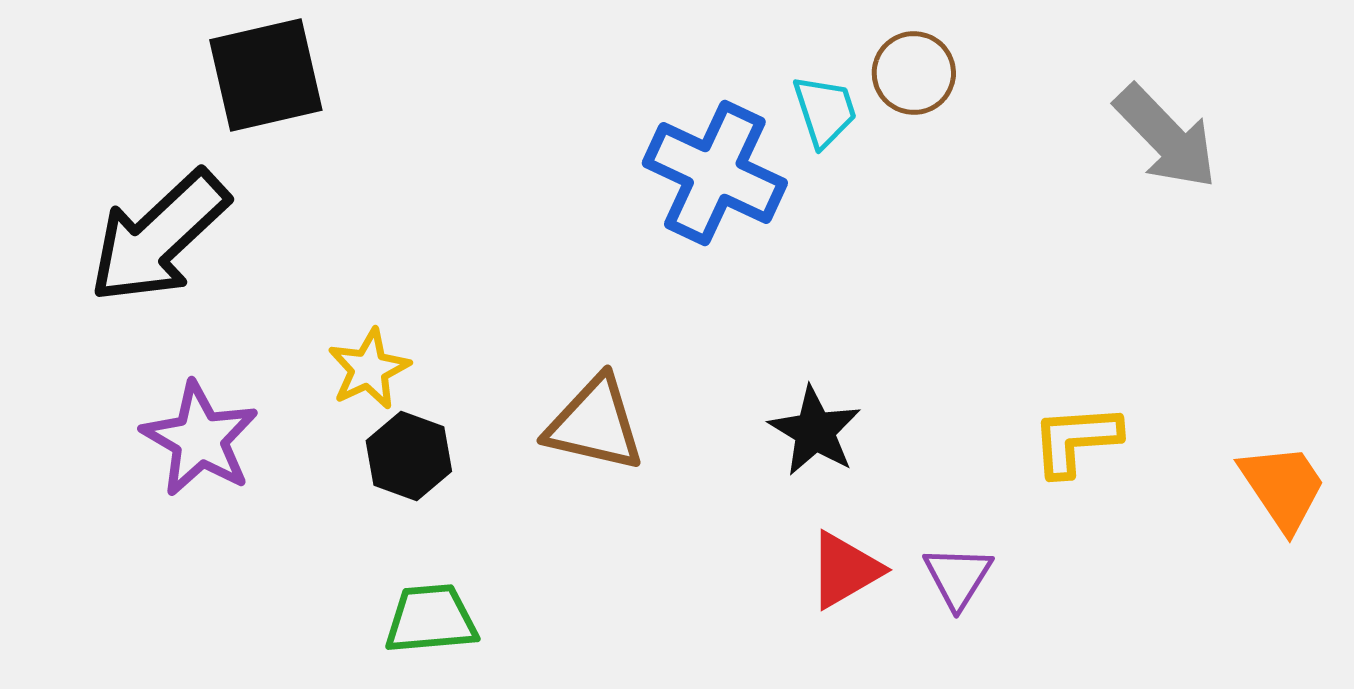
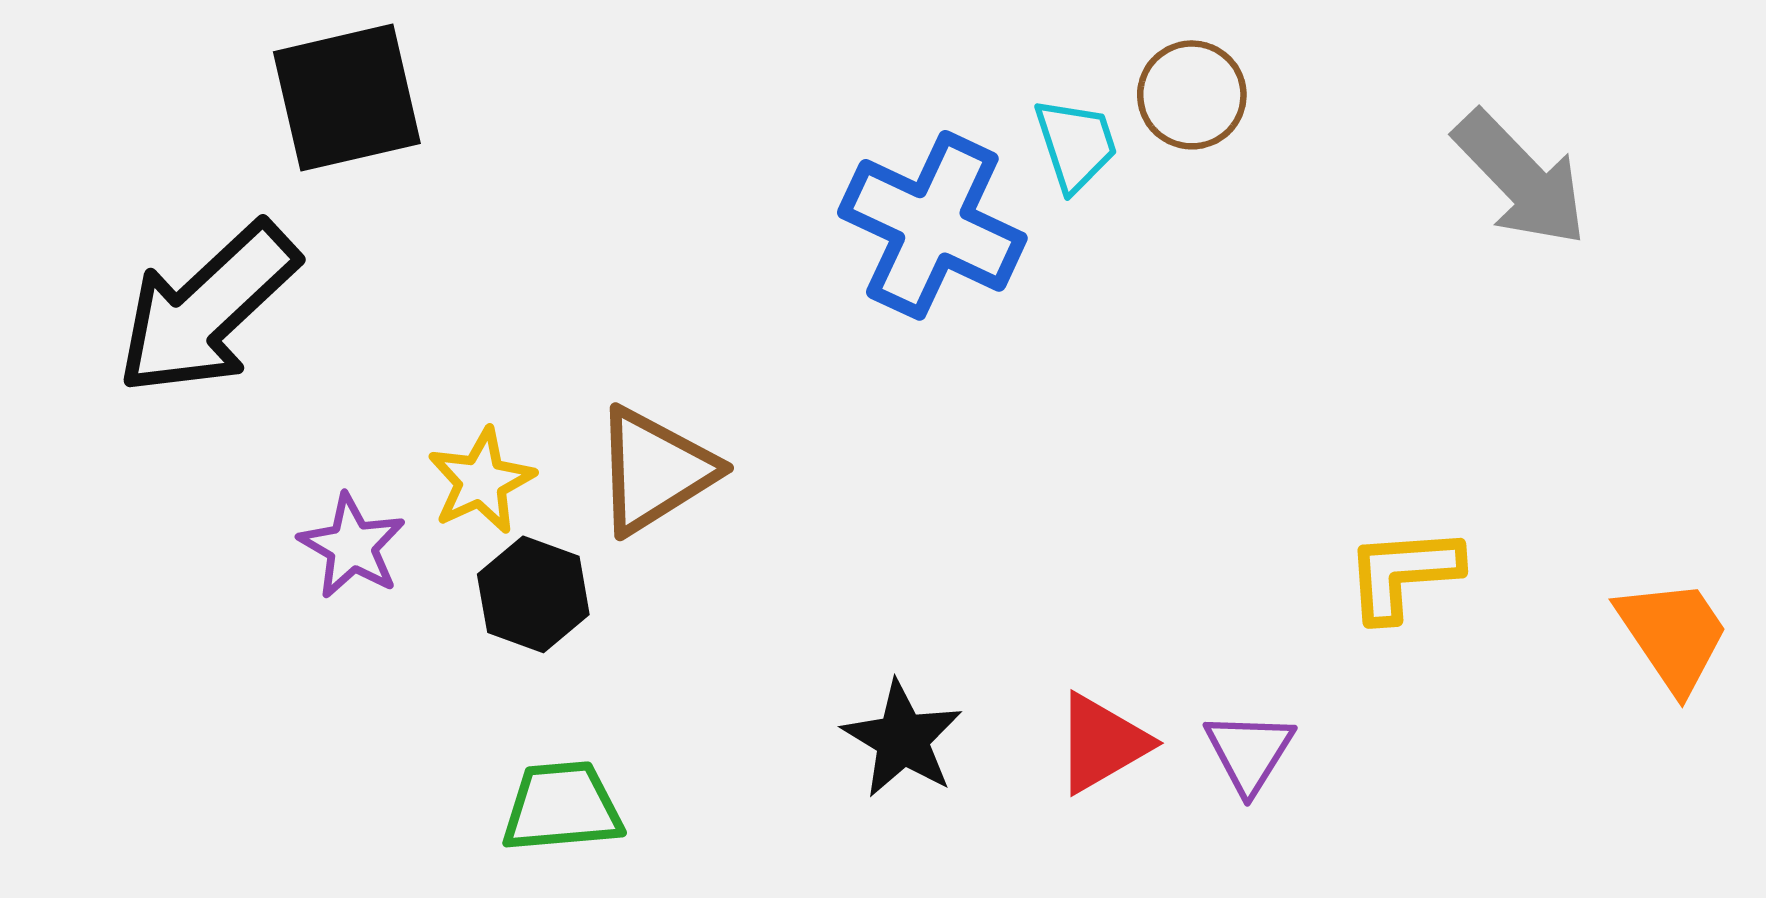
brown triangle: (595, 424) -> (655, 471), moved, turned -45
black star: (815, 431) -> (902, 739), moved
purple star: (200, 439) -> (352, 546), moved, size x0.7

